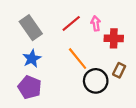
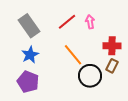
red cross: (114, 38) -> (112, 46), moved

